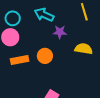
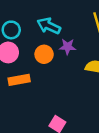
orange circle: (45, 56) -> (44, 54), moved

